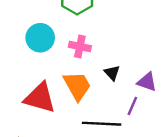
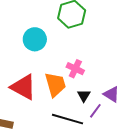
pink cross: (80, 46) -> (75, 69), moved
black triangle: (112, 73) -> (84, 96), moved

